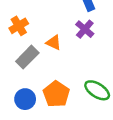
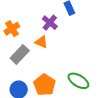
purple cross: (85, 29) -> (50, 23), moved

